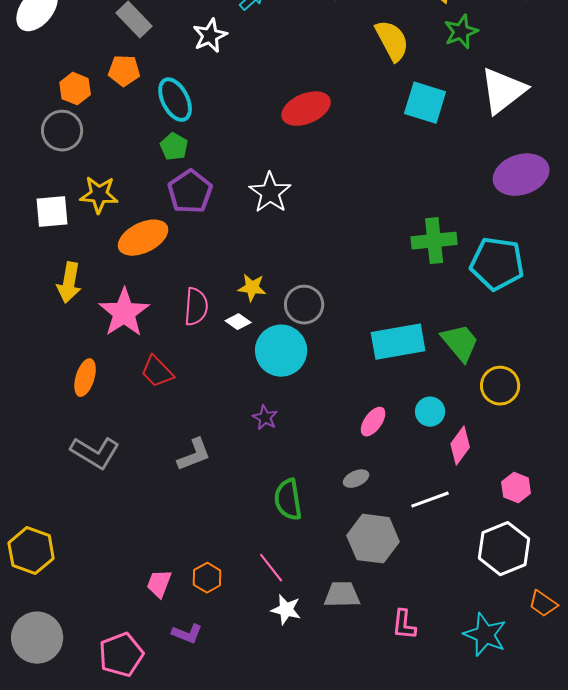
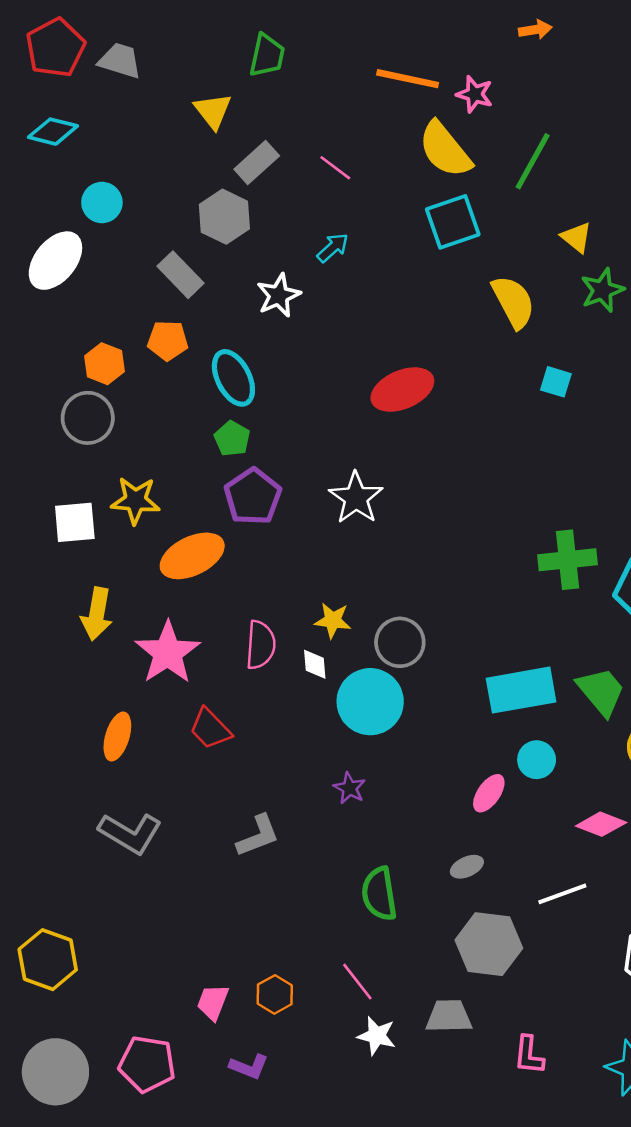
cyan square: (425, 103) -> (556, 382), size x0.6
white diamond: (238, 322) -> (315, 664), turned 50
cyan circle: (430, 412) -> (537, 760), moved
pink diamond: (460, 446) -> (601, 824), turned 75
pink pentagon: (121, 655) -> (147, 1064), moved, turned 30

